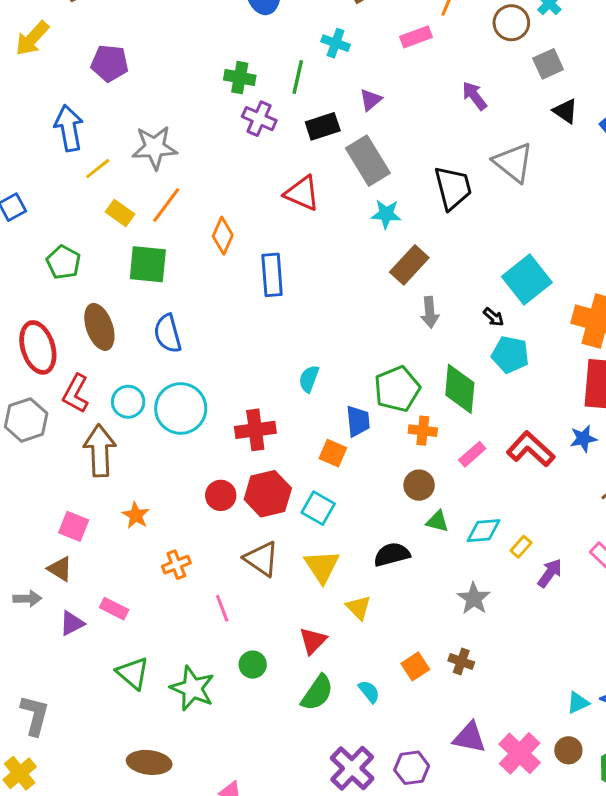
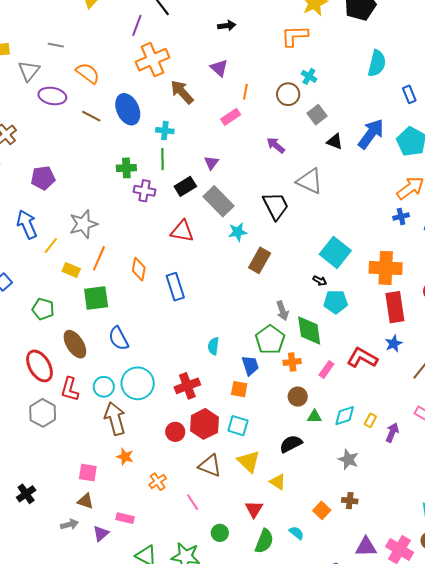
cyan cross: (336, 43) -> (165, 131), moved
gray arrow: (430, 312) -> (282, 311), moved
brown arrow: (100, 451) -> (115, 419), moved

